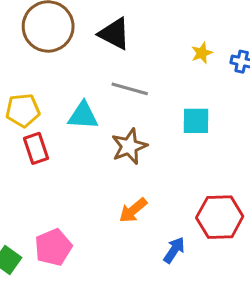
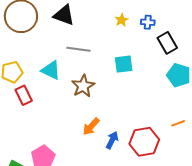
cyan triangle: (83, 116) -> (51, 70), turned 30
red hexagon: (220, 217) -> (144, 142), moved
blue arrow: (174, 250) -> (112, 140), moved

